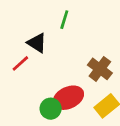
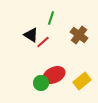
red line: (20, 63) -> (43, 42), moved
brown cross: (100, 69) -> (79, 35), moved

